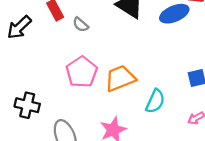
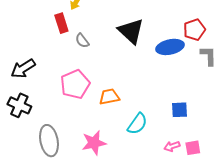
black arrow: (19, 27) -> (23, 69), moved
orange trapezoid: (120, 78) -> (109, 97), size x0.7

